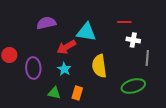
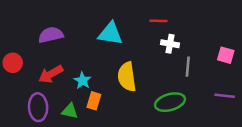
purple semicircle: (46, 23) -> (51, 35), moved
red arrow: (66, 47) -> (51, 74), moved
purple ellipse: (33, 68) -> (38, 107), moved
orange rectangle: (77, 93) -> (94, 101), moved

